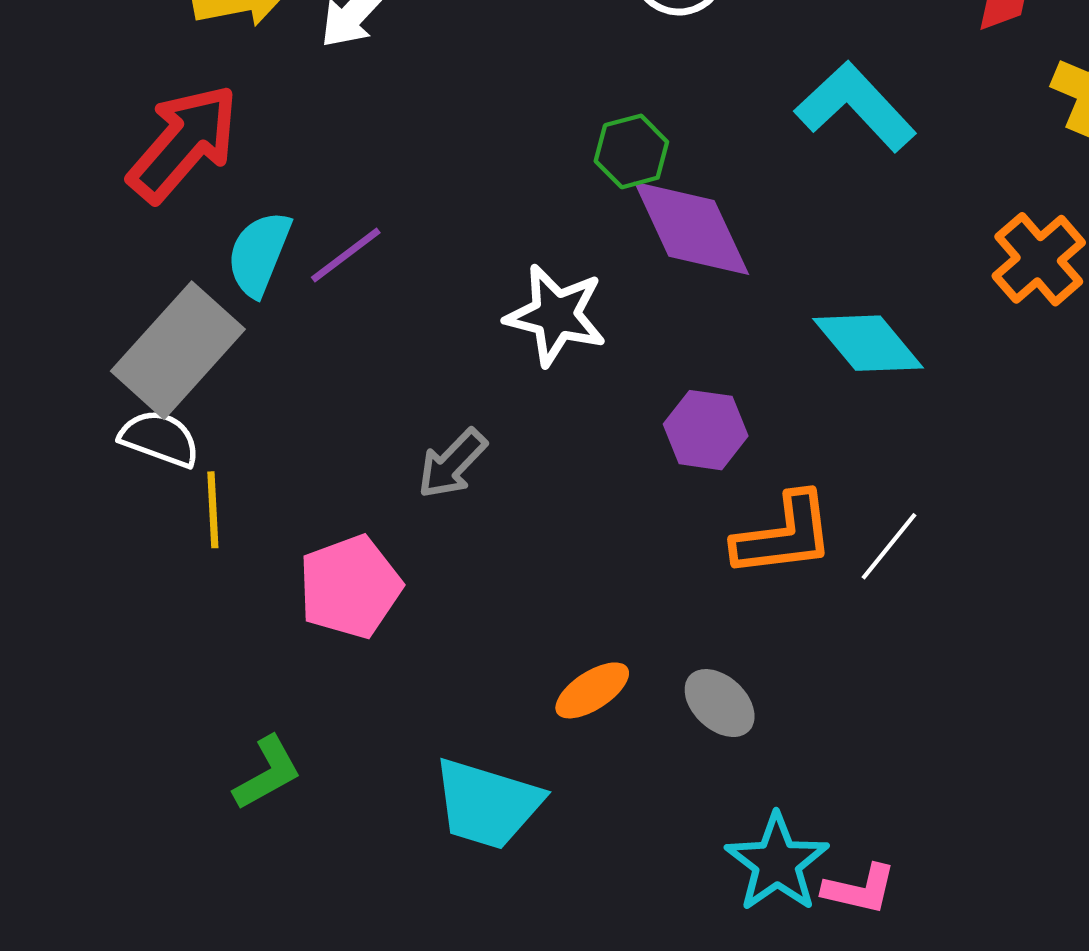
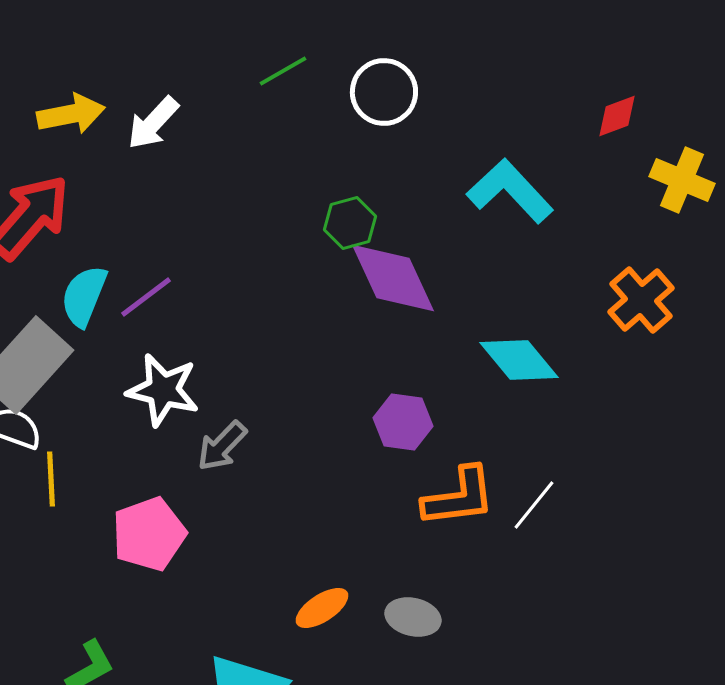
white star: (556, 315) -> (163, 390), moved
gray ellipse: (720, 703) -> (413, 617), turned -30

